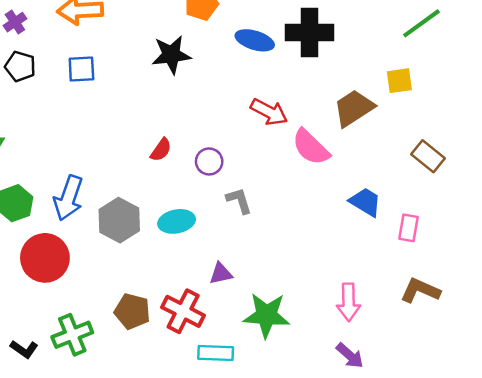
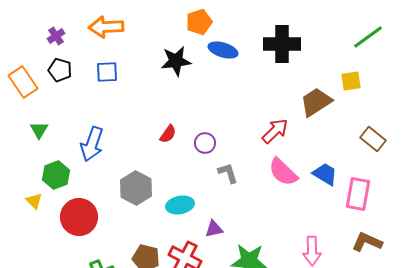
blue ellipse: (255, 40) -> (223, 50), moved
red arrow: (269, 112) -> (275, 131), moved, turned -72
pink semicircle: (311, 147) -> (283, 172), moved
blue arrow: (68, 198) -> (92, 144), moved
cyan ellipse: (177, 221) -> (180, 205), moved
pink rectangle: (408, 228) -> (358, 194), size x1.5

